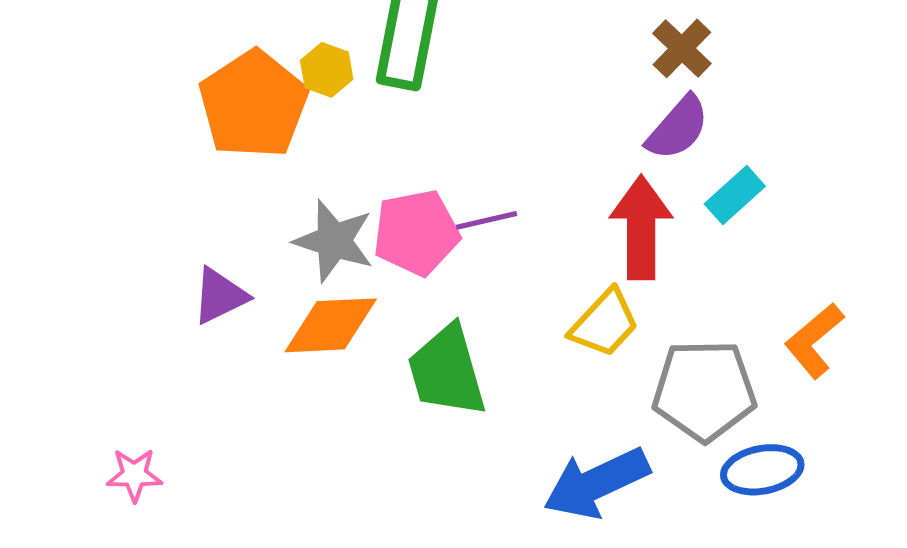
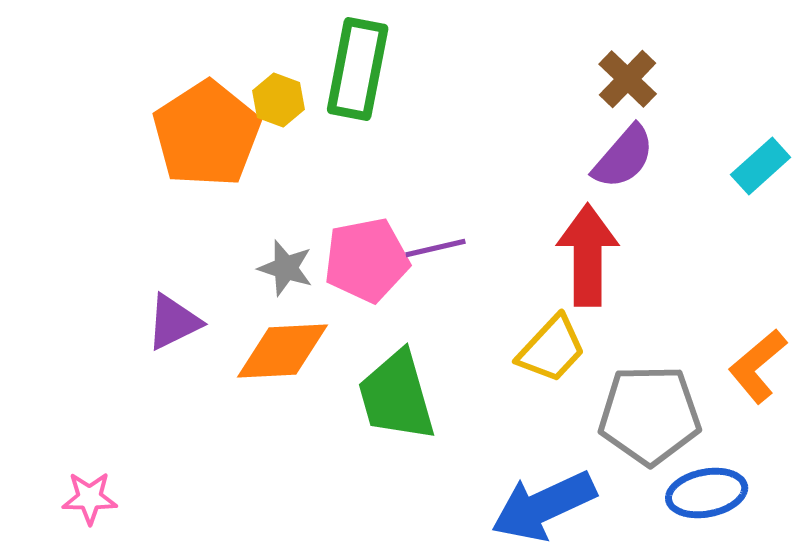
cyan rectangle: (735, 195) -> (761, 166), moved
gray star: (334, 241) -> (286, 268), size x0.7

